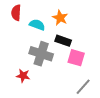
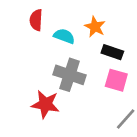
black rectangle: (63, 41) -> (112, 52), moved
red star: (23, 76) -> (45, 104), size x1.5

